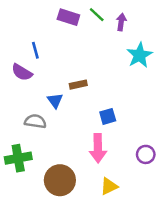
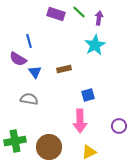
cyan star: (140, 55) -> (95, 45), moved
blue triangle: (55, 100) -> (35, 72), moved
green cross: (18, 158) -> (15, 141), moved

